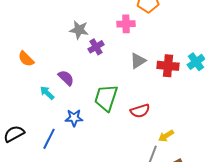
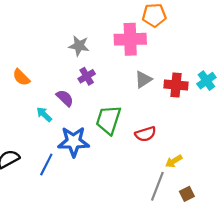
pink cross: (126, 24) -> (130, 39), size x1.6
purple cross: (96, 47) -> (87, 76), moved
blue star: (74, 118) -> (74, 142), size x1.6

